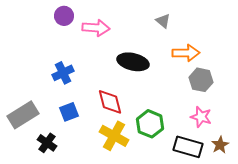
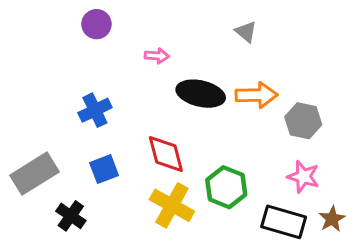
pink arrow: (96, 28) -> (157, 56), moved, size x0.6
orange arrow: (186, 53) -> (256, 95), moved

